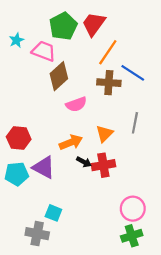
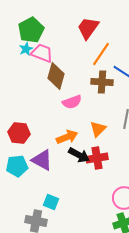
green pentagon: (63, 26) -> (31, 30), moved
cyan star: (17, 40) -> (26, 49), moved
brown diamond: (59, 76) -> (56, 76), turned -32
black arrow: (84, 162) -> (79, 155), size x1.5

